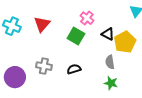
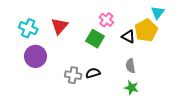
yellow pentagon: (125, 42) -> (146, 30), moved
gray cross: (44, 66) -> (73, 75), moved
purple circle: (15, 77) -> (35, 56), moved

